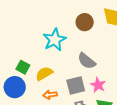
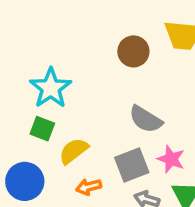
cyan star: (55, 40) -> (51, 88), moved
green square: (23, 67) -> (42, 129), moved

